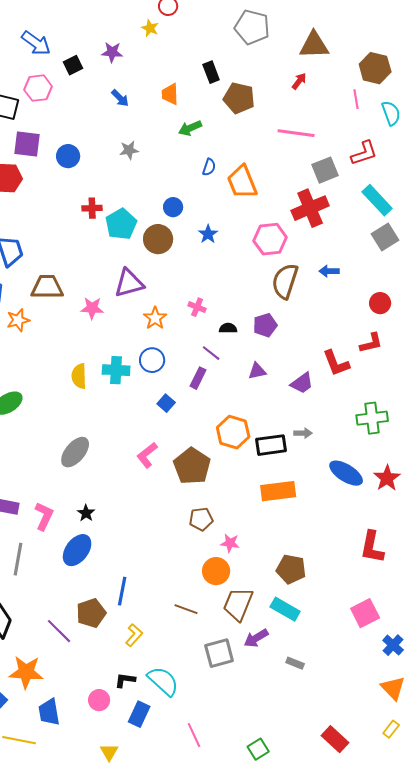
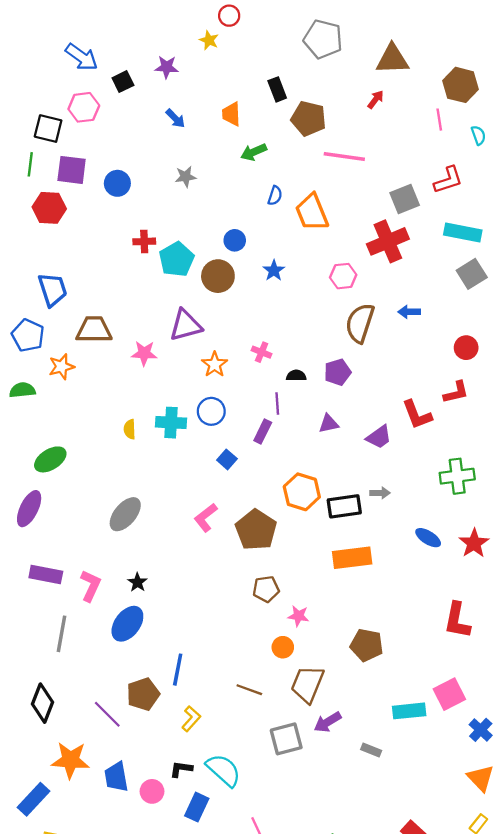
cyan semicircle: (391, 113) -> (478, 135), size x0.7
pink line: (296, 133) -> (344, 156), moved
cyan rectangle: (377, 200) -> (463, 233), turned -36
pink hexagon: (270, 239) -> (343, 276), size x0.7
purple line: (211, 353) -> (277, 404), turned 48
yellow semicircle: (79, 376) -> (130, 429), size x0.7
blue ellipse: (346, 473) -> (428, 538), size x0.7
orange circle: (216, 571) -> (283, 647), size x0.7
cyan rectangle: (285, 609) -> (409, 711), moved, turned -36
blue trapezoid: (49, 712) -> (116, 777), moved

